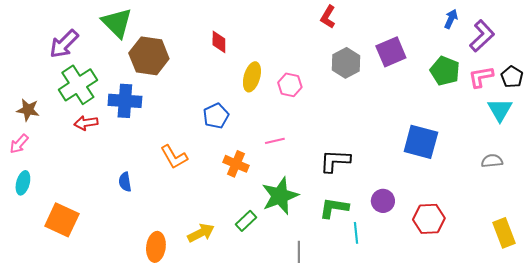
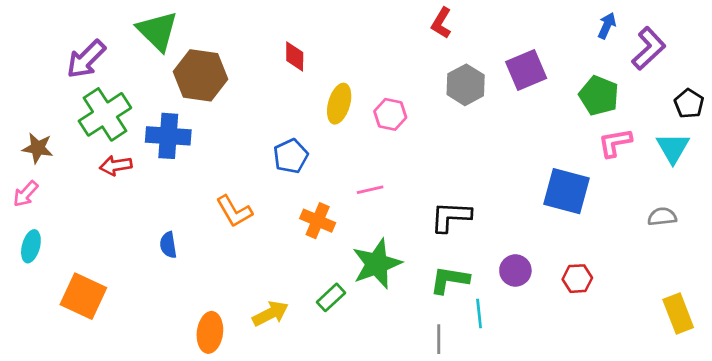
pink L-shape: (481, 77) -> (615, 143), moved
red hexagon: (429, 219) -> (577, 279), moved, size x0.7
gray line: (299, 252) -> (439, 339), moved

